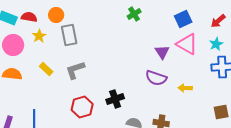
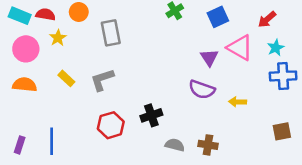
blue square: (183, 19) -> (218, 17), moved
red arrow: (218, 21) -> (267, 19), moved
gray rectangle: (69, 35) -> (111, 33), moved

